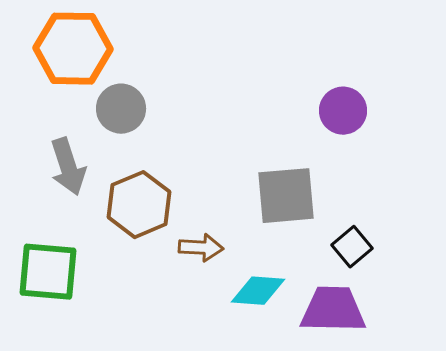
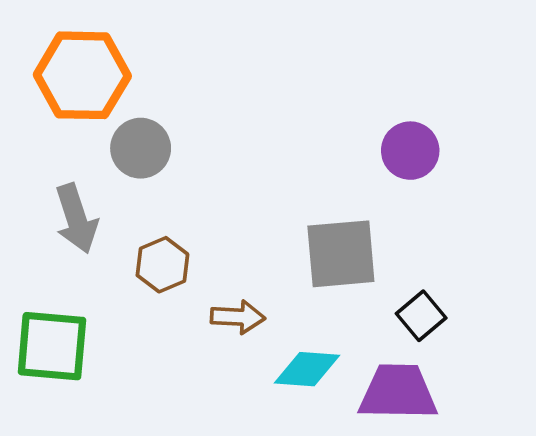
brown hexagon: (139, 205) -> (162, 265), size x0.7

